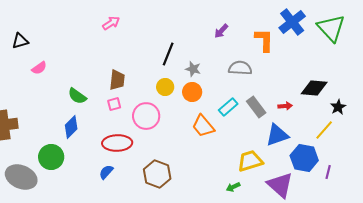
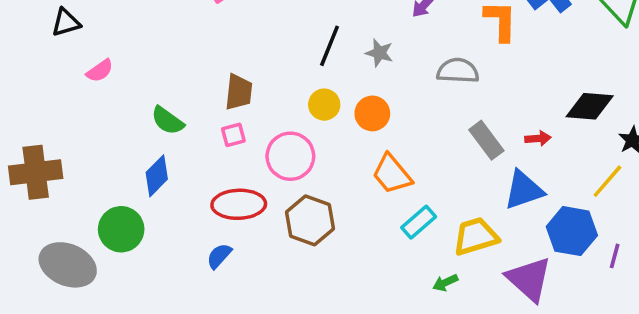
gray star: (193, 69) -> (379, 53), moved
cyan rectangle: (228, 107) -> (419, 222), moved
brown hexagon: (157, 174) -> (310, 220), moved

